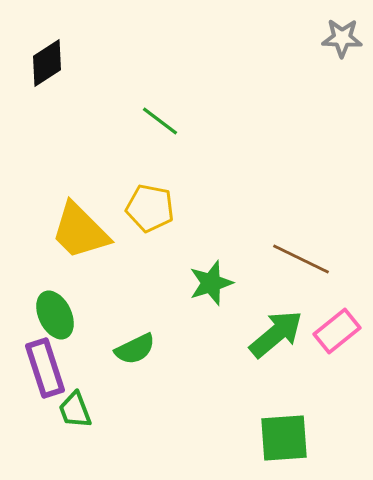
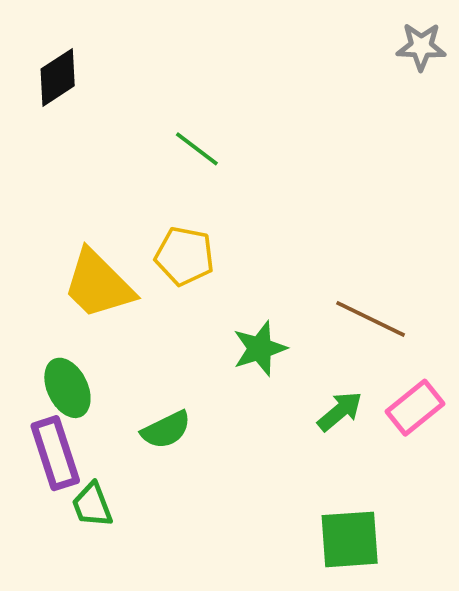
green arrow: (276, 334) -> (340, 411), size x0.7

